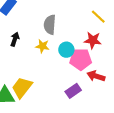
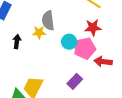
yellow star: (42, 46) -> (39, 32), moved
purple rectangle: (73, 91) -> (75, 81), moved

